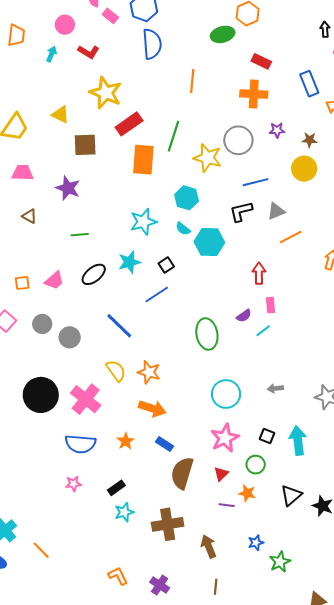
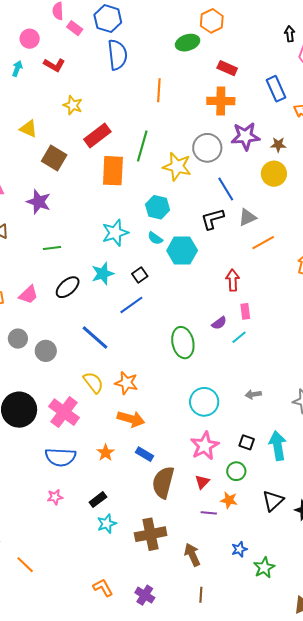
yellow star: (106, 93) -> (73, 105), size x0.6
purple star: (277, 130) -> (245, 136), size x1.8
brown square: (85, 145) -> (54, 158), turned 35
blue line: (255, 182) -> (226, 189), turned 75

